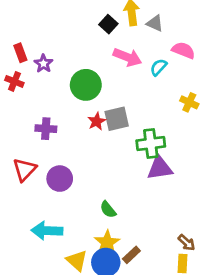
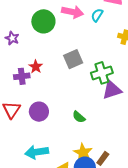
purple star: (43, 64) -> (12, 38), moved
green circle: (86, 85) -> (43, 21), moved
red star: (97, 121) -> (36, 67), moved
green semicircle: (108, 210) -> (79, 117), moved

